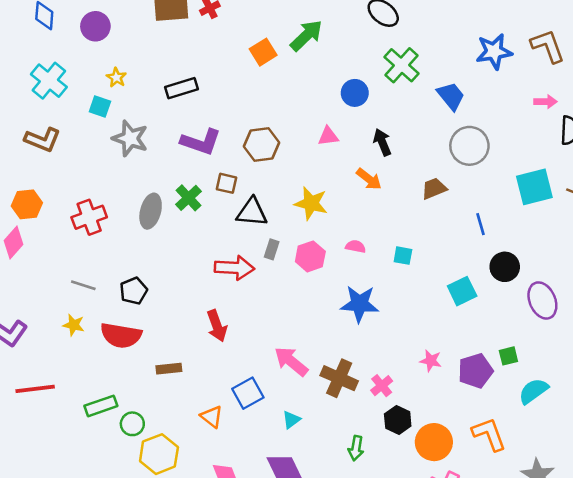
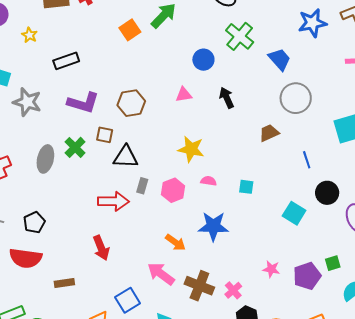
yellow star: (116, 78) -> (29, 35), moved
orange arrow: (369, 179) -> (175, 242), moved
yellow star: (311, 203) -> (191, 149), moved
cyan square: (462, 291) -> (294, 213), turned -30

